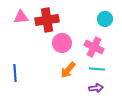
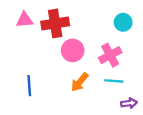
pink cross: (94, 47) -> (110, 55), turned 36
blue line: (15, 73) -> (29, 86), moved
purple arrow: (96, 88) -> (129, 103), moved

